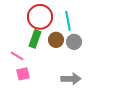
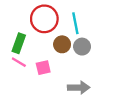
green rectangle: (35, 39) -> (19, 43), moved
pink square: (23, 74) -> (43, 68), moved

